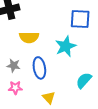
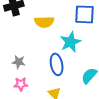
yellow semicircle: (29, 37) -> (44, 22), moved
blue ellipse: (39, 68) -> (57, 64), moved

